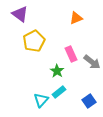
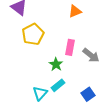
pink rectangle: (71, 54) -> (70, 47), turned 35

